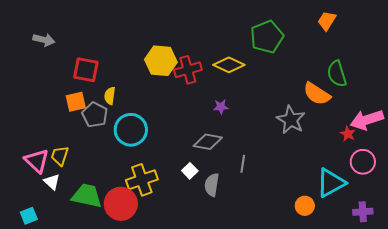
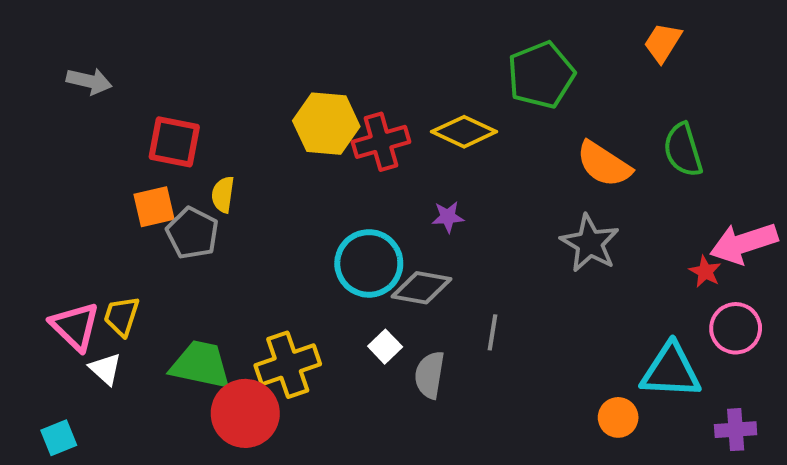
orange semicircle: (317, 94) -> (604, 164), moved
cyan circle: (131, 130) -> (369, 263), moved
cyan triangle: (331, 183) -> (671, 371), turned 32
green trapezoid: (87, 196) -> (201, 365), moved

